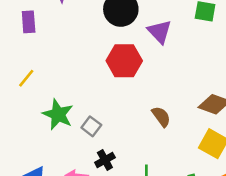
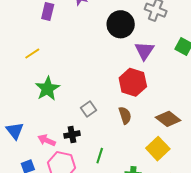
red hexagon: (124, 61) -> (133, 82), moved
gray square: (91, 126) -> (89, 109), moved

